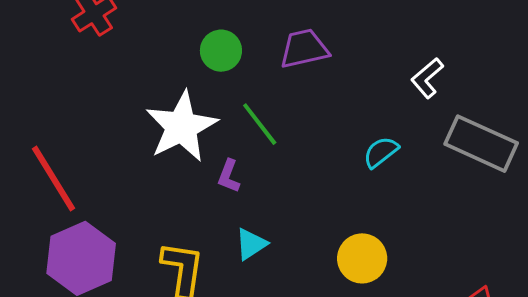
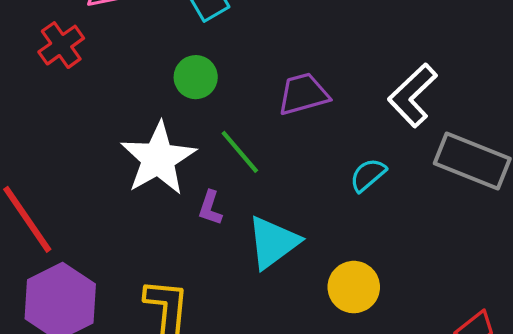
purple trapezoid: (304, 49) -> (303, 94), moved
white L-shape: (427, 78) -> (412, 95), size x1.5
cyan triangle: (251, 244) -> (273, 242), moved, size x1.6

